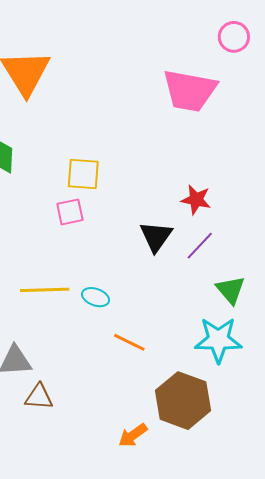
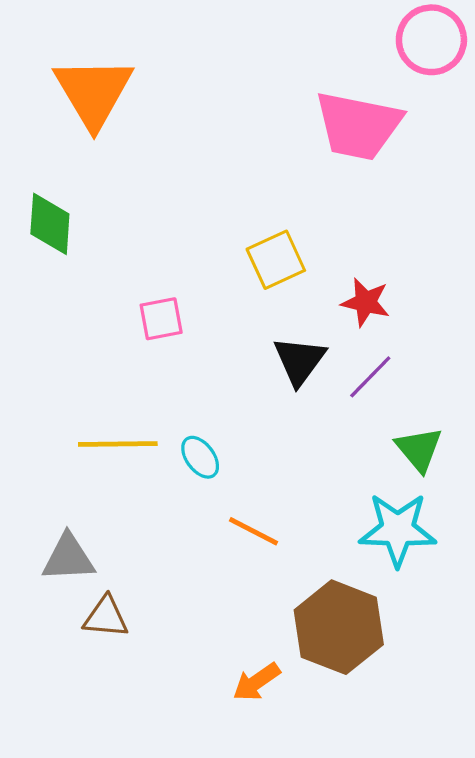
pink circle: (234, 37) -> (431, 40), size x1.4
yellow square: (83, 174) -> (276, 260), moved, turned -30
cyan ellipse: (96, 297) -> (200, 457), turned 32

